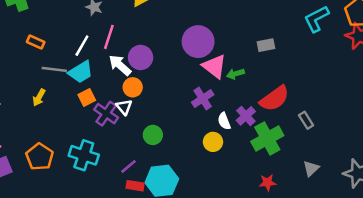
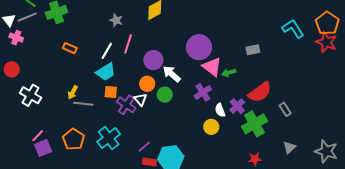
cyan L-shape: (316, 19) -> (293, 29), turned 85
white arrow: (120, 65) -> (172, 74), moved
gray line: (54, 69) -> (83, 104), moved
orange square: (87, 97) -> (111, 92), turned 32
green circle: (153, 135) -> (165, 95), moved
cyan cross: (84, 155) -> (109, 138), turned 35

